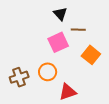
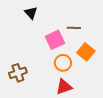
black triangle: (60, 14) -> (31, 13), moved
orange circle: (48, 72) -> (63, 63), moved

